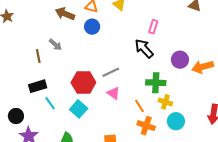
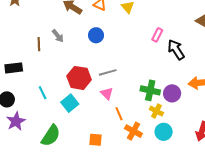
blue circle: (92, 27) -> (96, 35), moved
black arrow: (144, 49) -> (176, 50), moved
purple circle: (180, 60) -> (172, 93), moved
black rectangle: (38, 86) -> (14, 68), moved
orange line: (140, 106) -> (119, 114), moved

